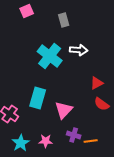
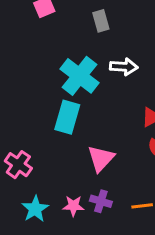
cyan rectangle: (38, 98) -> (67, 117), moved
purple cross: (74, 135) -> (101, 201), moved

